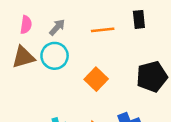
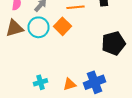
orange square: (96, 79) -> (62, 26), moved

